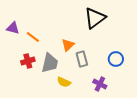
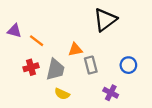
orange triangle: (68, 45) -> (75, 50), turned 32
yellow semicircle: (64, 82) -> (62, 94), moved

